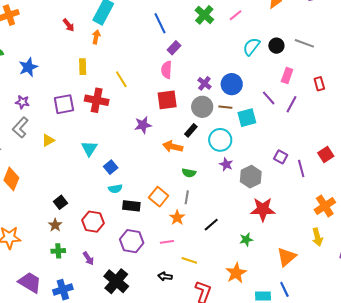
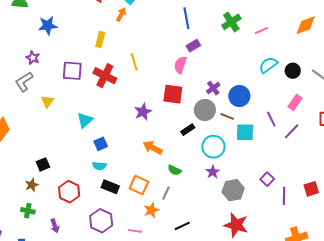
purple star: (143, 125) -> (143, 112), turned -30
yellow triangle: (48, 140) -> (47, 101), turned -40
orange arrow: (173, 147) -> (153, 148), moved
orange square: (159, 197) -> (139, 185), turned -30

